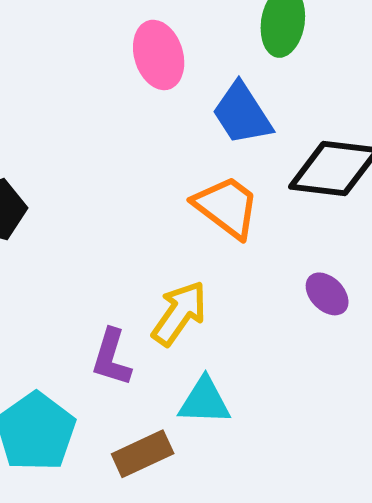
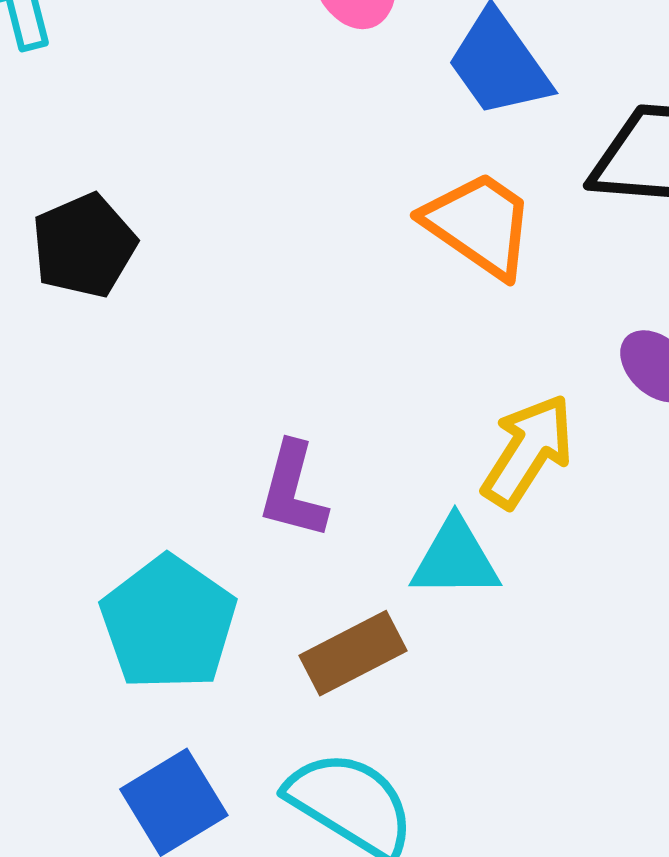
yellow arrow: (179, 313) -> (528, 451), moved

